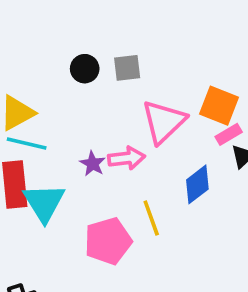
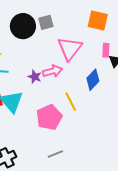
black circle: (85, 69) -> (23, 26), size x1.6
orange square: (219, 106) -> (98, 20), moved
pink rectangle: (229, 134) -> (106, 50), turned -48

